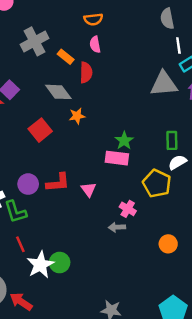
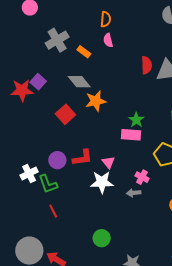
orange semicircle: (93, 19) -> (106, 19), turned -77
red semicircle: (86, 72) -> (147, 65), moved
orange star: (77, 116) -> (96, 101), size x1.5
green circle: (60, 263) -> (102, 238), moved
white star: (40, 265) -> (102, 182), moved, turned 30

